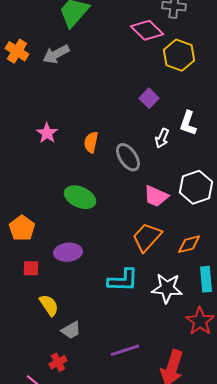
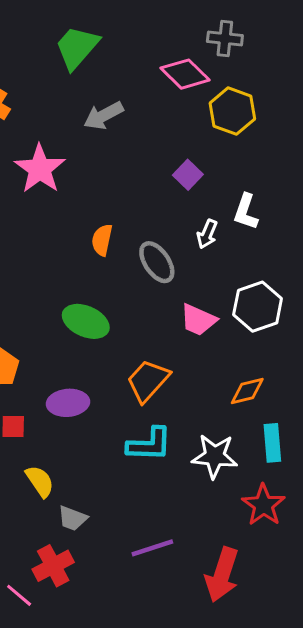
gray arrow: (56, 54) -> (104, 116), moved
pink star: (47, 133) -> (40, 169), moved, size x1.6
orange trapezoid: (147, 237) -> (148, 381), moved
gray trapezoid: (71, 330) -> (72, 518), turned 50
red cross: (58, 362) -> (53, 566), size x1.5

